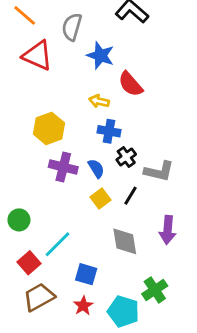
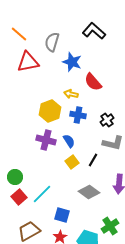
red triangle: (38, 55) -> (28, 62), turned -35
yellow hexagon: (49, 128) -> (50, 111), moved
black cross: (126, 157) -> (107, 120), moved
gray diamond: (125, 241) -> (89, 192), turned -45
red square: (29, 263) -> (19, 197), moved

